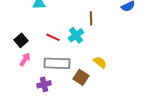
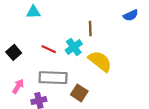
pink arrow: (25, 59) -> (18, 86), moved
yellow semicircle: (100, 62) -> (100, 61), moved, size x1.6

